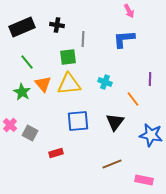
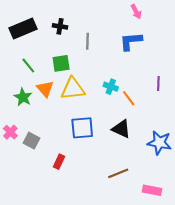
green square: (68, 57) -> (61, 63), moved
orange line: (133, 99) -> (129, 98), moved
black triangle: (115, 122) -> (121, 129), turned -42
red rectangle: (56, 153) -> (59, 162), turned -48

